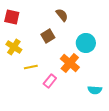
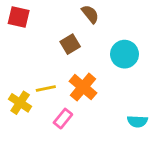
yellow cross: (14, 47) -> (20, 103), moved
orange cross: (70, 63) -> (83, 87), moved
pink rectangle: (50, 81) -> (63, 119), moved

